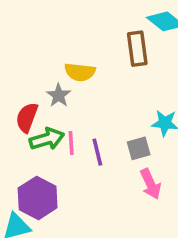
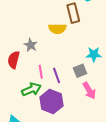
yellow semicircle: (80, 72) -> (57, 29), moved
green arrow: (47, 139) -> (31, 89), moved
purple hexagon: (38, 198) -> (51, 101), moved

